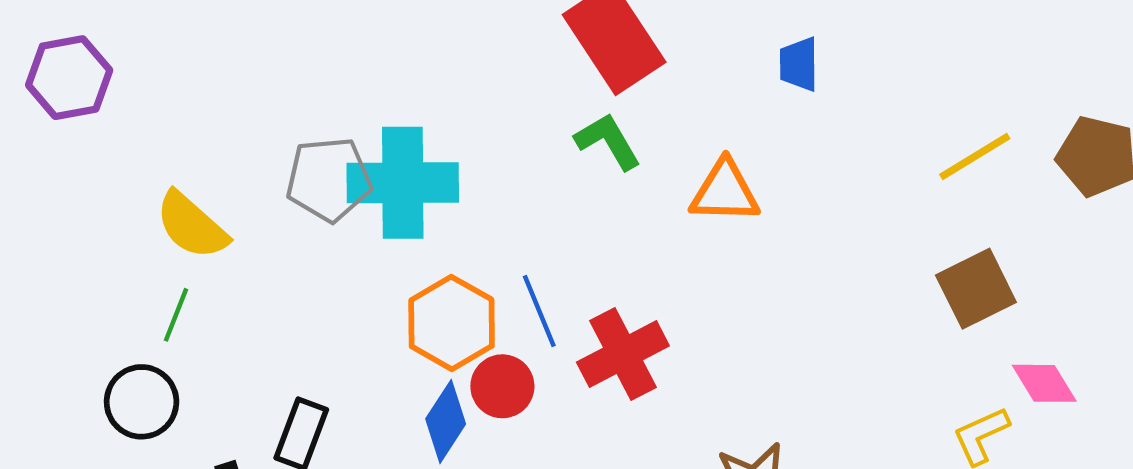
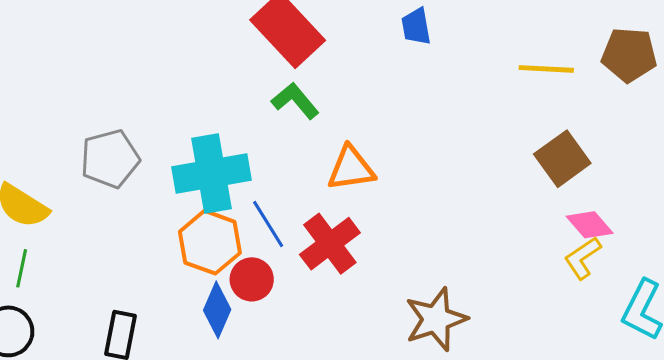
yellow line: (975, 156) -> (546, 69), turned 44
cyan cross: (403, 183) -> (212, 174), moved
orange triangle: (725, 192) -> (351, 168), moved
pink diamond: (1044, 383) -> (590, 225), moved

